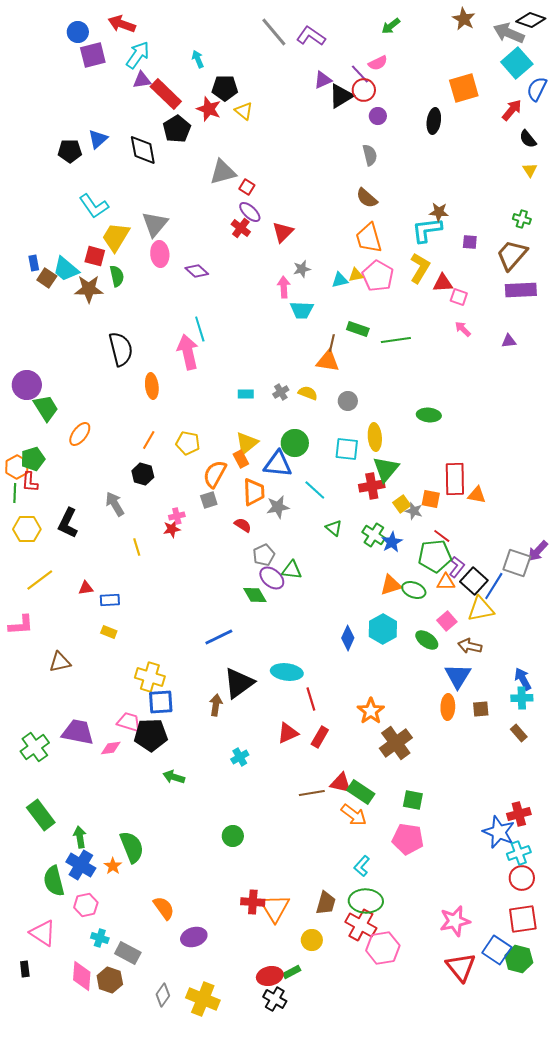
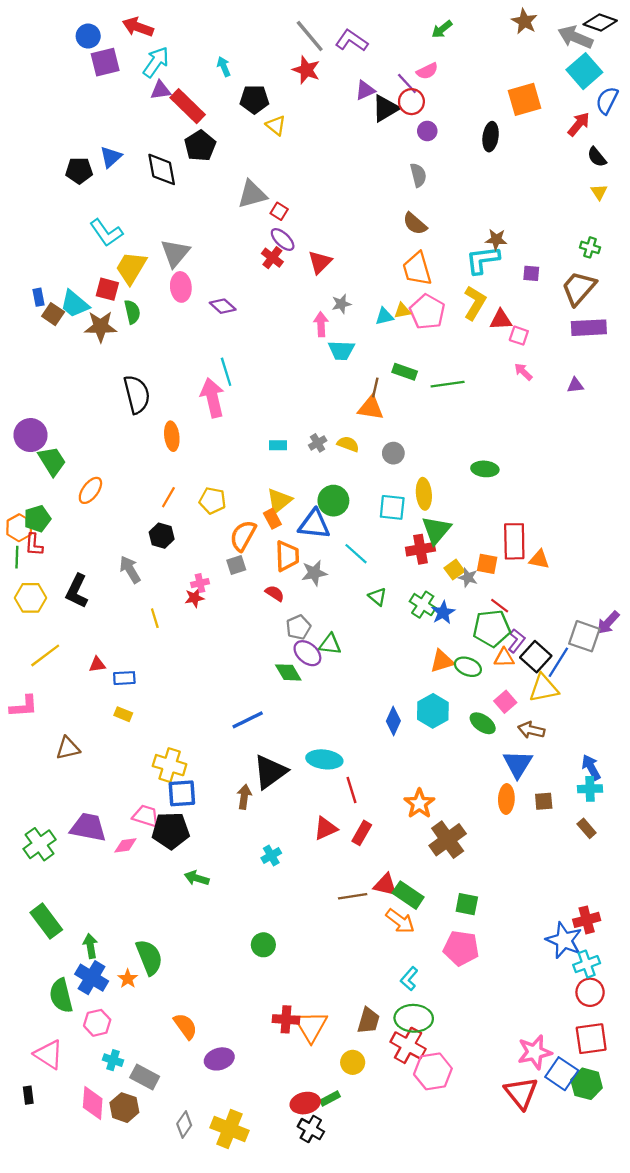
red star: (209, 109) -> (306, 70), moved
pink star: (455, 921) -> (535, 1052), moved

